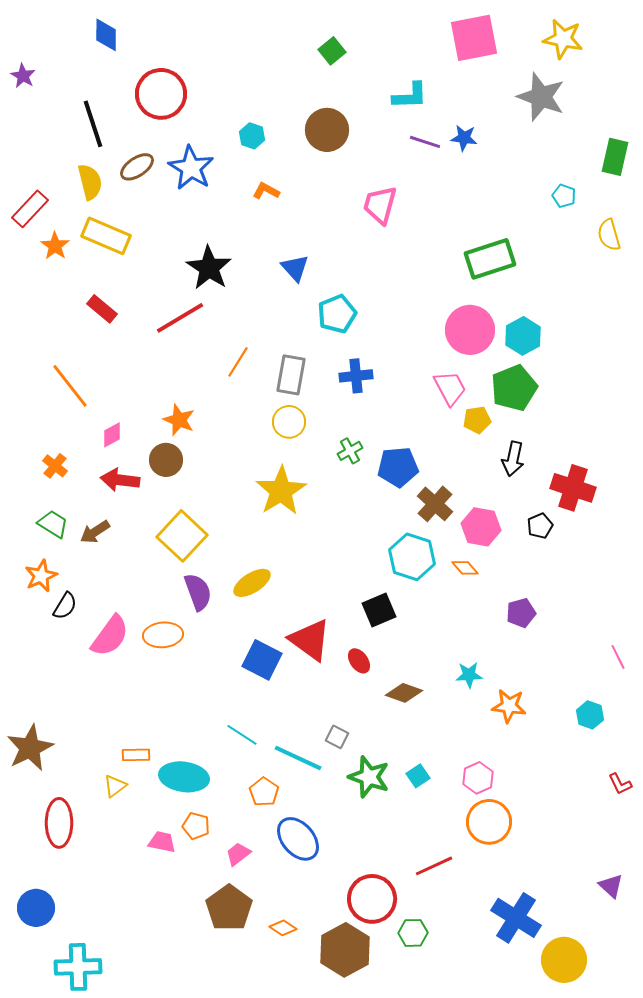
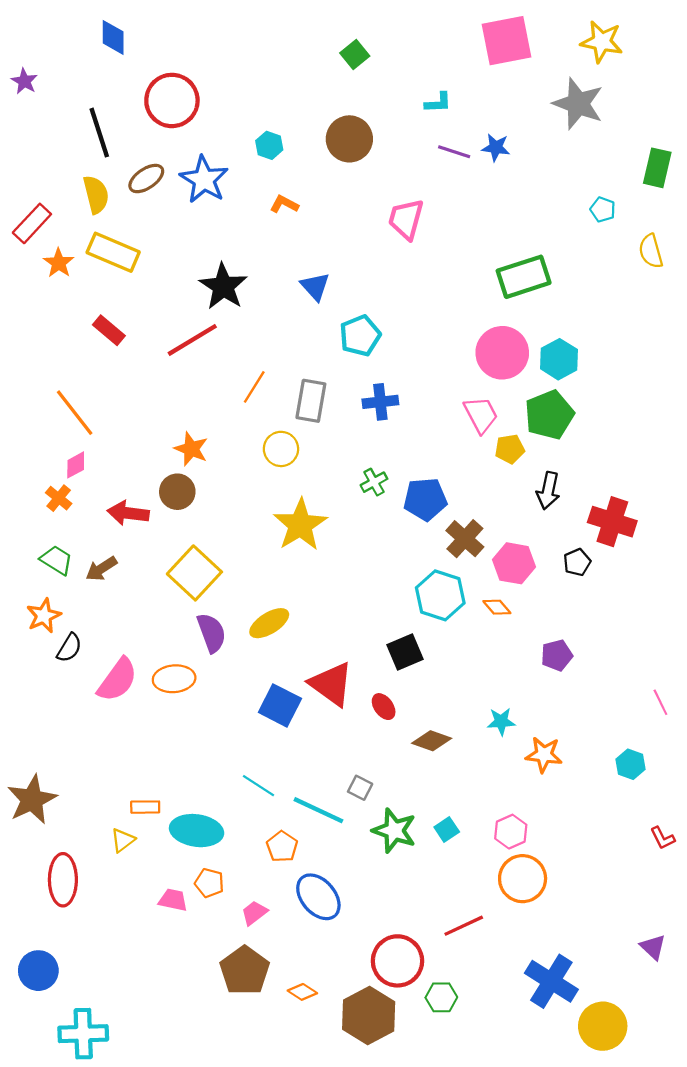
cyan L-shape: (410, 96) -> (438, 103), size x0.7
yellow circle: (289, 422) -> (281, 449), moved
pink diamond: (112, 435) -> (76, 465), moved

